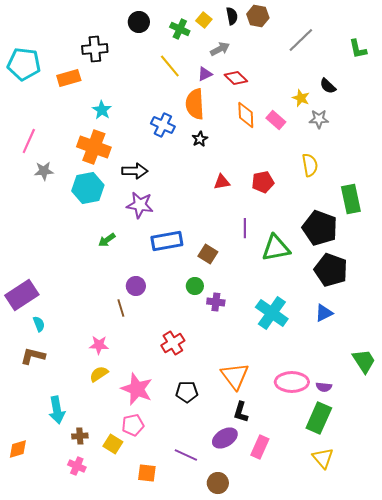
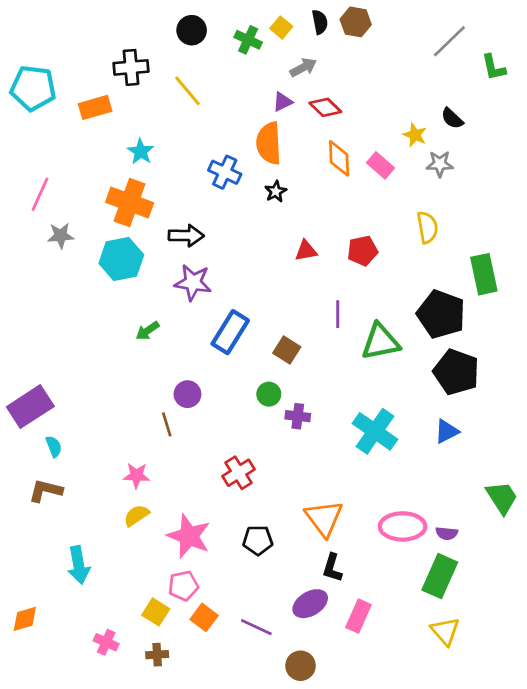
gray line: (301, 40) -> (449, 41), moved
yellow line: (170, 66) -> (187, 91), moved
blue rectangle: (167, 241) -> (230, 332), turned -48
brown cross: (80, 436) -> (157, 655), moved
orange square: (147, 473) -> (204, 617), moved, turned 30

